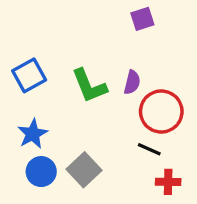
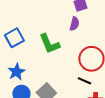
purple semicircle: (132, 82) -> (74, 24), moved

